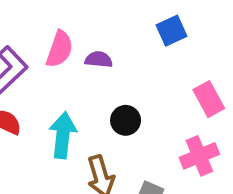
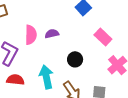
pink rectangle: (209, 99) -> (103, 37), moved

